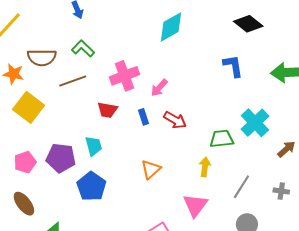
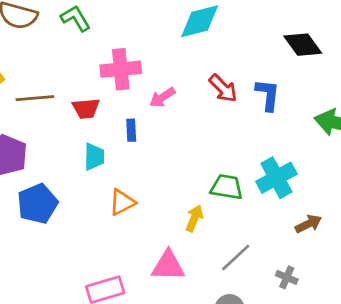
brown line: (73, 81) -> (35, 98), moved
red trapezoid: (107, 110) -> (86, 108), turned -30
red arrow: (175, 120) -> (223, 88), moved
cyan trapezoid: (94, 146) -> (94, 157), moved
pink triangle: (195, 205) -> (168, 266), turned 40

